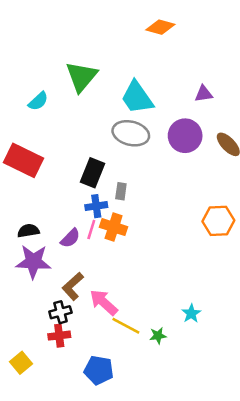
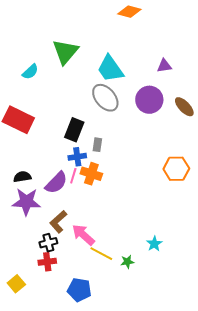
gray ellipse: (131, 133) -> (105, 98), turned 36
purple semicircle: (70, 238) -> (56, 183), size x1.4

